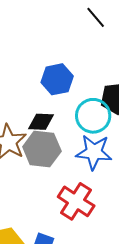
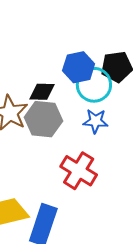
blue hexagon: (57, 79) -> (79, 67), moved
blue star: (94, 152) -> (95, 121), size x0.7

